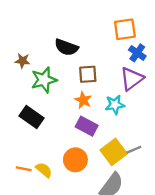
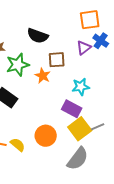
purple triangle: (132, 79) -> (84, 48), moved, size x0.7
orange star: (83, 100) -> (43, 76), moved
purple rectangle: (87, 126) -> (72, 109), moved

